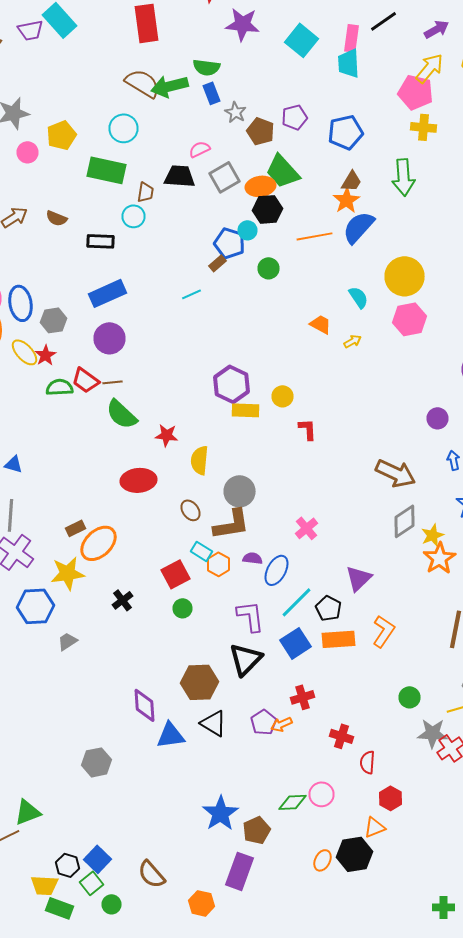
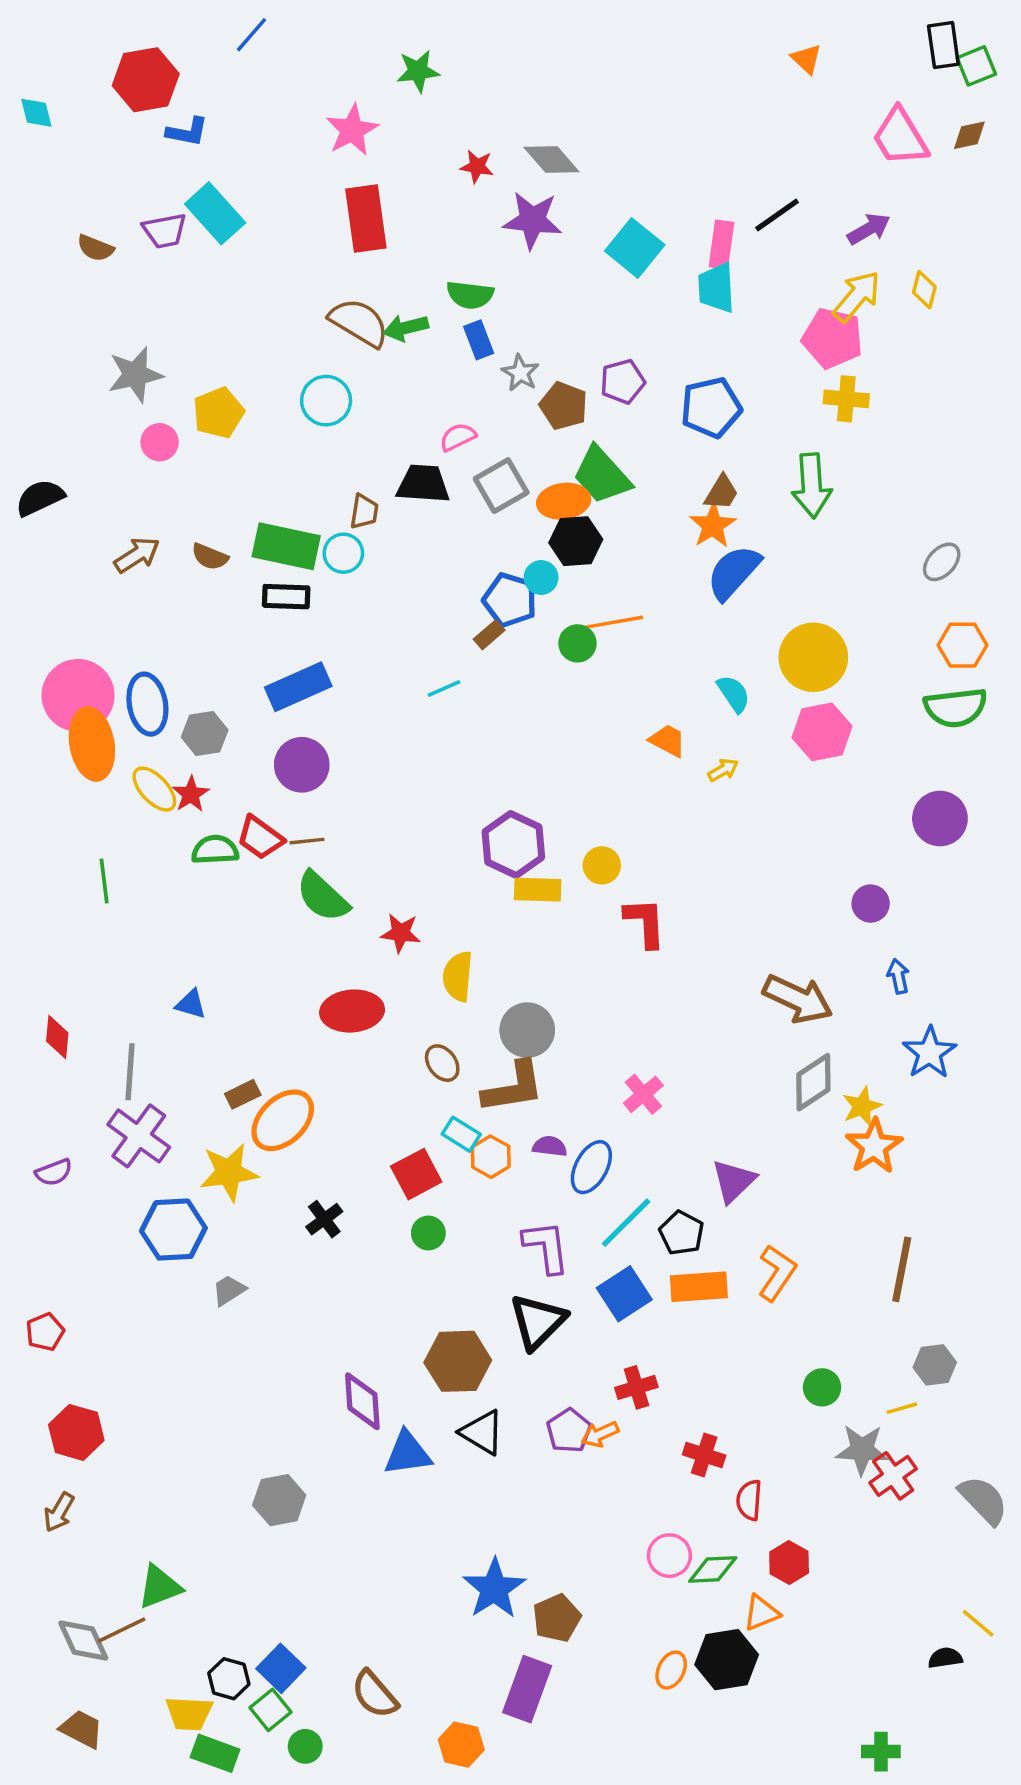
green arrow: (170, 86) -> (406, 328), size x0.7
green rectangle: (106, 170) -> (286, 546), moved
orange line: (314, 236) -> (612, 623), moved
red L-shape: (308, 429) -> (645, 923), size x1.4
blue triangle: (14, 464) -> (191, 1004), moved
green diamond: (292, 802) -> (713, 1569), moved

